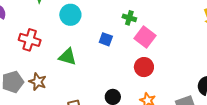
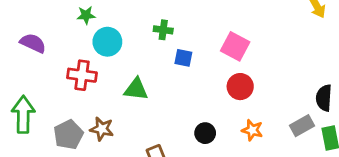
cyan circle: (70, 15) -> (107, 42), moved
green cross: (129, 18) -> (163, 30), moved

